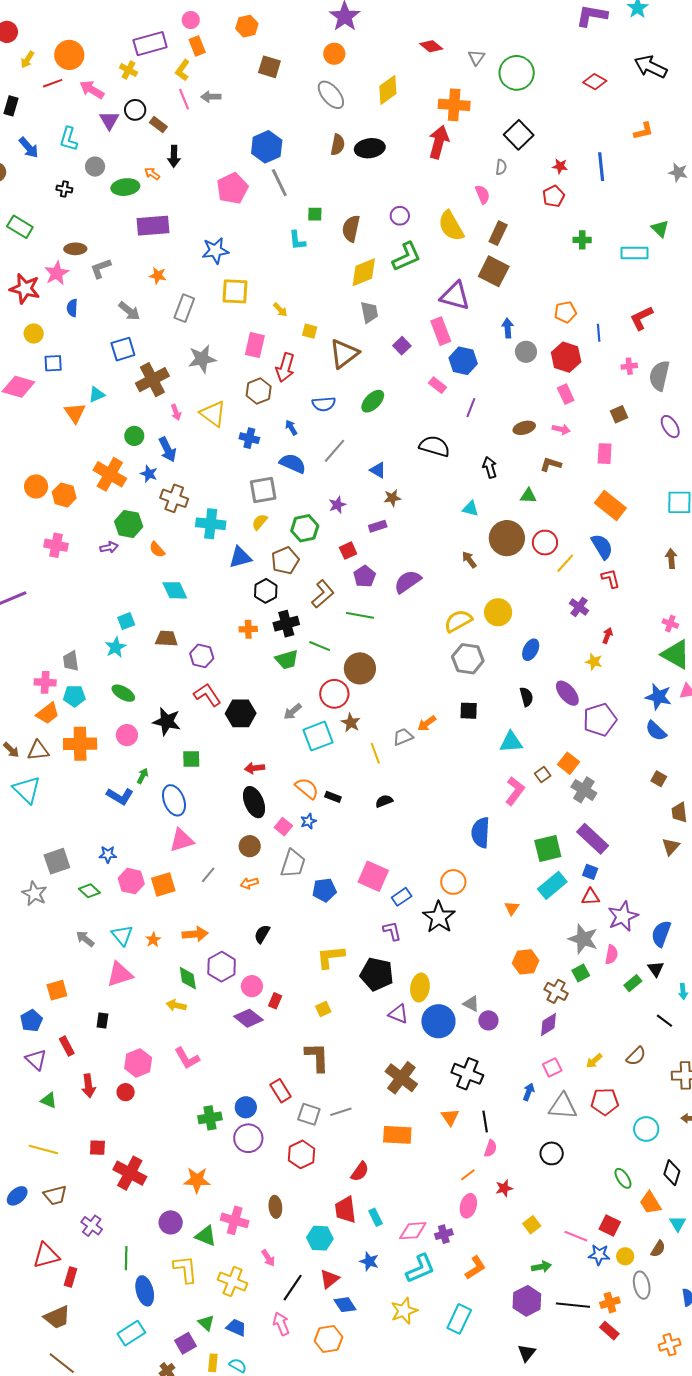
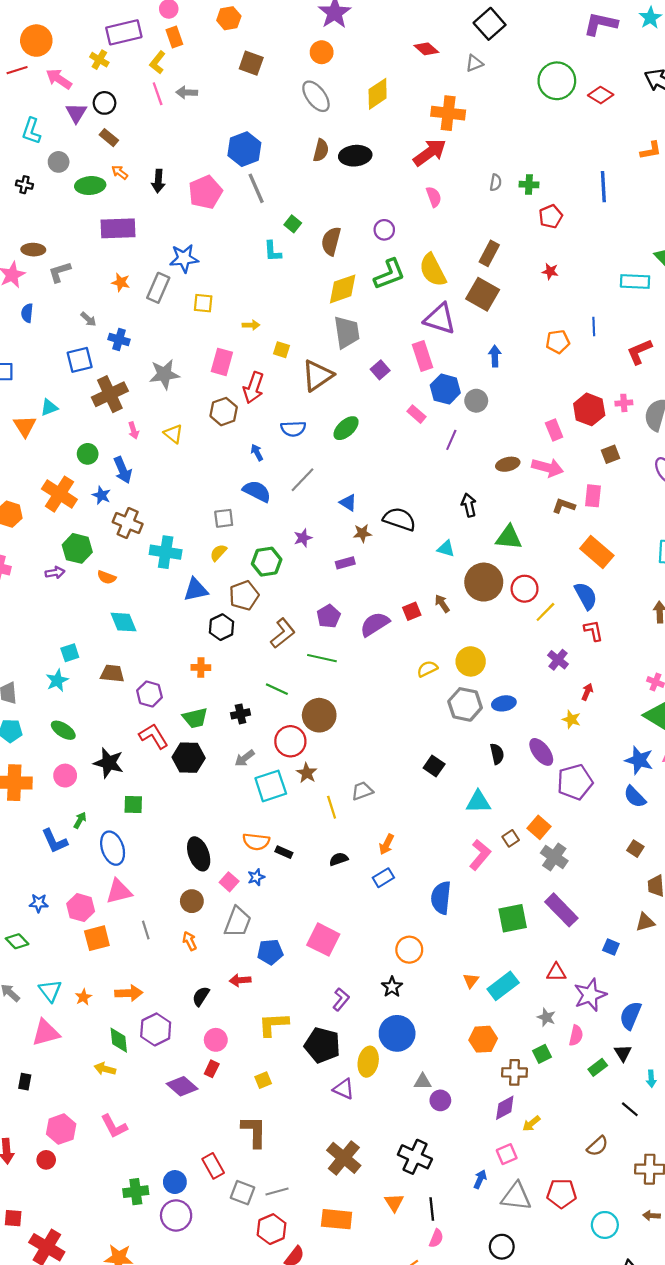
gray triangle: (476, 58) -> (474, 63), turned 30
green circle: (517, 73) -> (557, 81), moved
brown rectangle: (158, 125) -> (109, 138), moved
black square: (519, 135) -> (490, 24), moved
red arrow: (439, 142) -> (430, 152), turned 36
black arrow: (174, 156) -> (158, 181), moved
red star: (560, 166) -> (550, 271), moved
pink semicircle: (483, 194) -> (434, 197), moved
green square: (315, 214) -> (293, 224), turned 35
yellow semicircle: (451, 226) -> (433, 270), moved
green cross: (582, 240) -> (529, 185), moved
yellow square: (235, 291) -> (203, 303), size x0.7
gray rectangle: (184, 308) -> (158, 288), moved
yellow arrow: (280, 310) -> (251, 325), turned -49
gray arrow: (129, 311) -> (88, 319), size x0.7
gray trapezoid: (369, 312) -> (347, 332), size x1.4
blue line: (599, 333) -> (594, 327), moved
gray circle: (526, 352) -> (476, 401), moved
red hexagon: (566, 357) -> (589, 409), moved
yellow triangle: (213, 414) -> (173, 434), size x0.7
pink arrow: (561, 429) -> (548, 468), size x1.6
blue cross: (249, 438) -> (119, 339), moved
black semicircle: (434, 446) -> (399, 519), moved
brown L-shape: (551, 464) -> (564, 506), moved
gray square: (263, 490) -> (224, 518), size x0.7
green triangle: (528, 496) -> (509, 538), size x1.5
orange semicircle: (157, 550) -> (107, 577), turned -30
red square: (348, 551) -> (412, 611), moved
yellow semicircle: (458, 621) -> (427, 669), size x0.7
black cross: (286, 624) -> (241, 714), moved, size x0.7
blue ellipse: (531, 650) -> (504, 703), turned 50
gray hexagon: (468, 659) -> (465, 704), moved
green trapezoid: (287, 660) -> (195, 718), moved
black square: (469, 711) -> (434, 766), turned 30
orange arrow: (427, 723) -> (387, 844), moved, turned -30
red arrow: (254, 768) -> (240, 980), moved
orange semicircle: (307, 788) -> (256, 842), turned 145
blue L-shape: (120, 796) -> (55, 841), turned 32
brown triangle: (671, 847) -> (645, 922), turned 30
blue square: (590, 872) -> (611, 947), moved
gray line: (208, 875) -> (146, 930), turned -60
pink hexagon: (131, 881) -> (81, 908), moved
orange arrow: (249, 883) -> (190, 941), turned 78
cyan rectangle: (552, 885) -> (503, 986), moved
blue rectangle: (402, 897) -> (383, 878), moved
black star: (439, 917) -> (392, 987), size x0.6
purple L-shape: (392, 931) -> (341, 999), turned 50
gray star: (583, 939) -> (546, 1017), size x0.6
pink circle: (252, 986) -> (216, 1040), moved
brown cross: (556, 991) -> (514, 1072), turned -30
gray triangle: (471, 1004) -> (423, 1082), turned -30
blue circle: (438, 1021) -> (397, 1033), moved
yellow arrow: (594, 1061) -> (531, 1124), moved
red hexagon: (302, 1154) -> (272, 1229), moved

